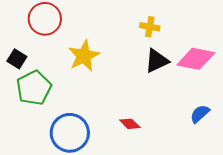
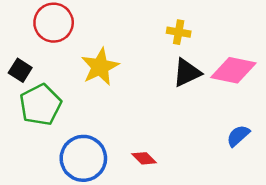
red diamond: (130, 124) -> (144, 158), moved

